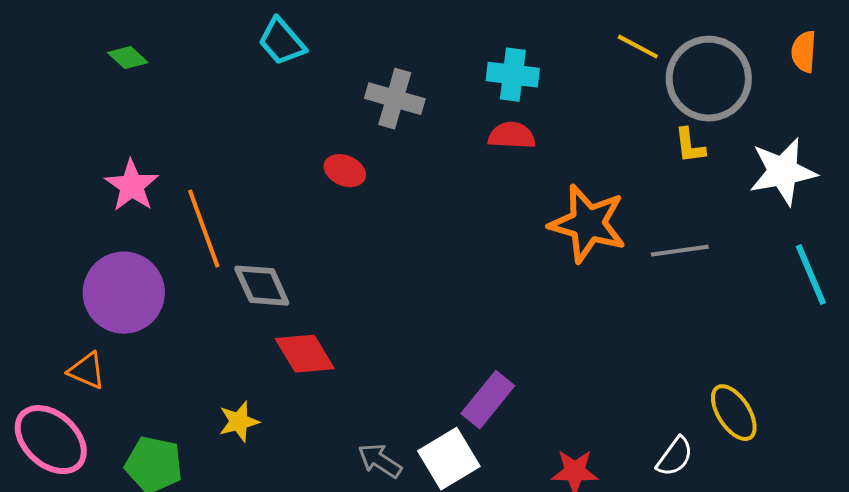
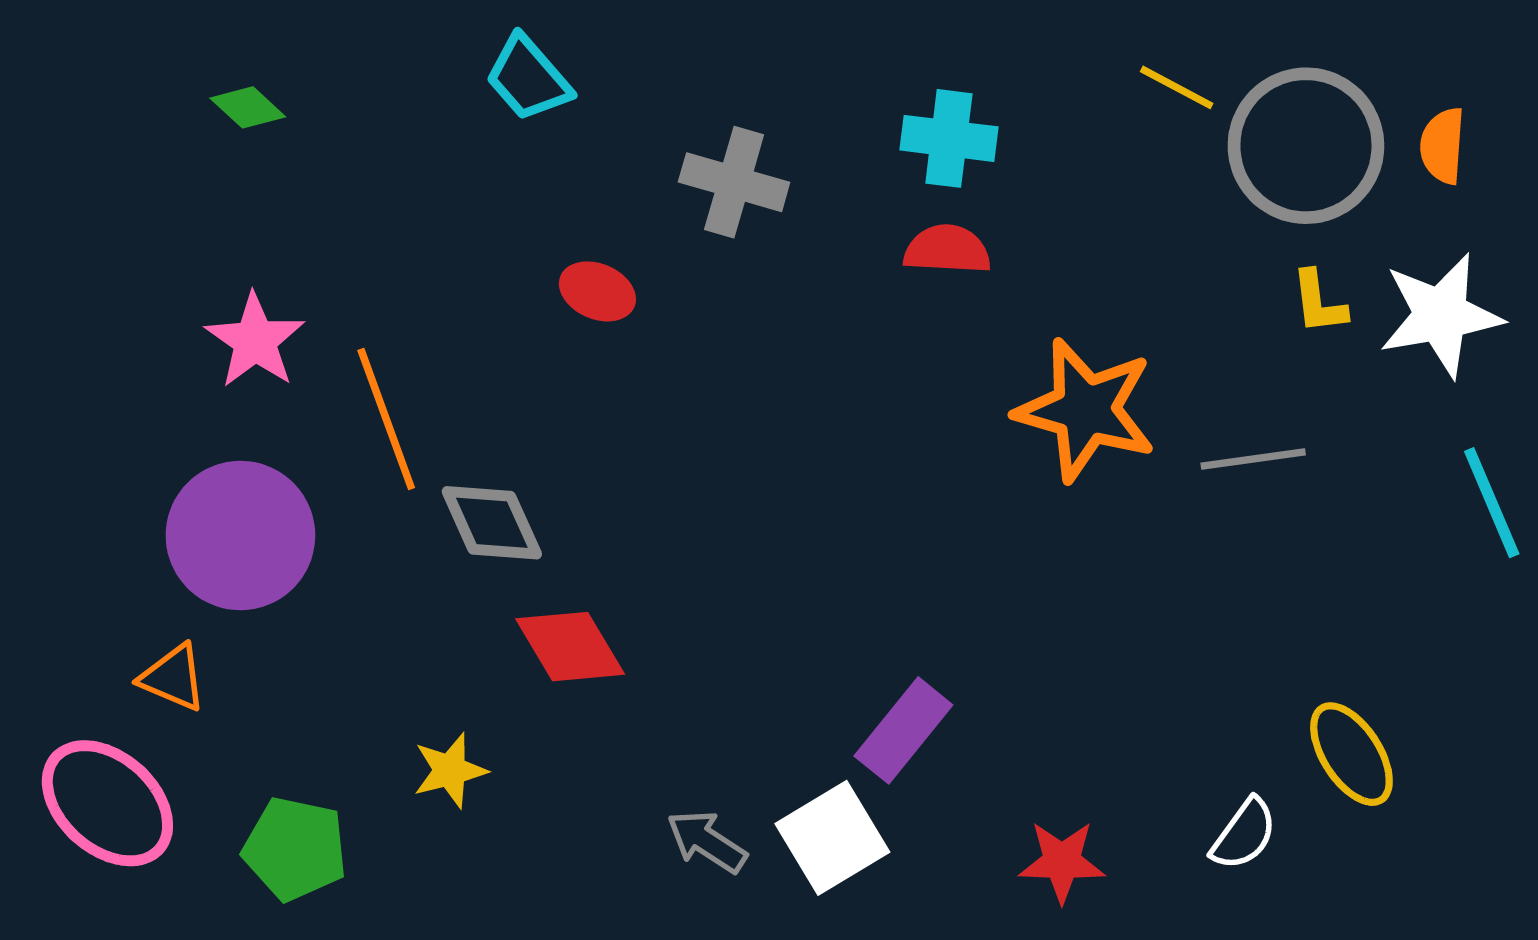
orange semicircle: (804, 52) -> (1443, 146), moved
yellow L-shape: (690, 146) -> (1319, 302), moved
red ellipse: (345, 171) -> (597, 291), moved

